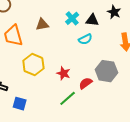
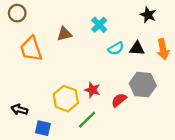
black triangle: (92, 20) -> (137, 48), moved
yellow hexagon: (33, 64) -> (66, 99), moved
green line: (68, 98) -> (87, 120), moved

